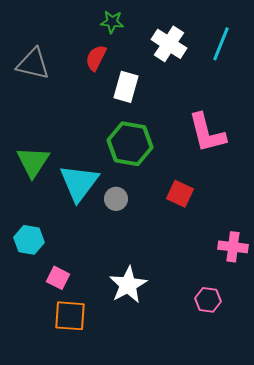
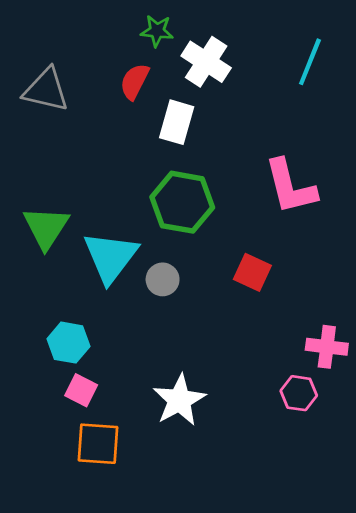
white cross: (169, 44) -> (206, 62), moved
cyan hexagon: (29, 240) -> (68, 343), moved
pink hexagon: (208, 300) -> (299, 393), moved

